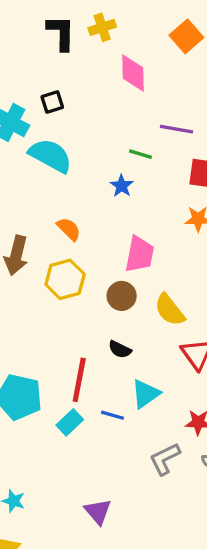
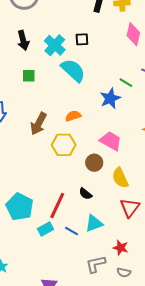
blue star: (122, 186) -> (110, 98), size x1.5
orange semicircle: (69, 229) -> (73, 116), turned -77
pink trapezoid: (140, 254) -> (111, 141), turned -85

